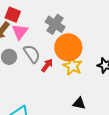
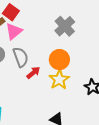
gray cross: (55, 24) -> (65, 26), moved
orange circle: (68, 47) -> (59, 60), size x0.7

